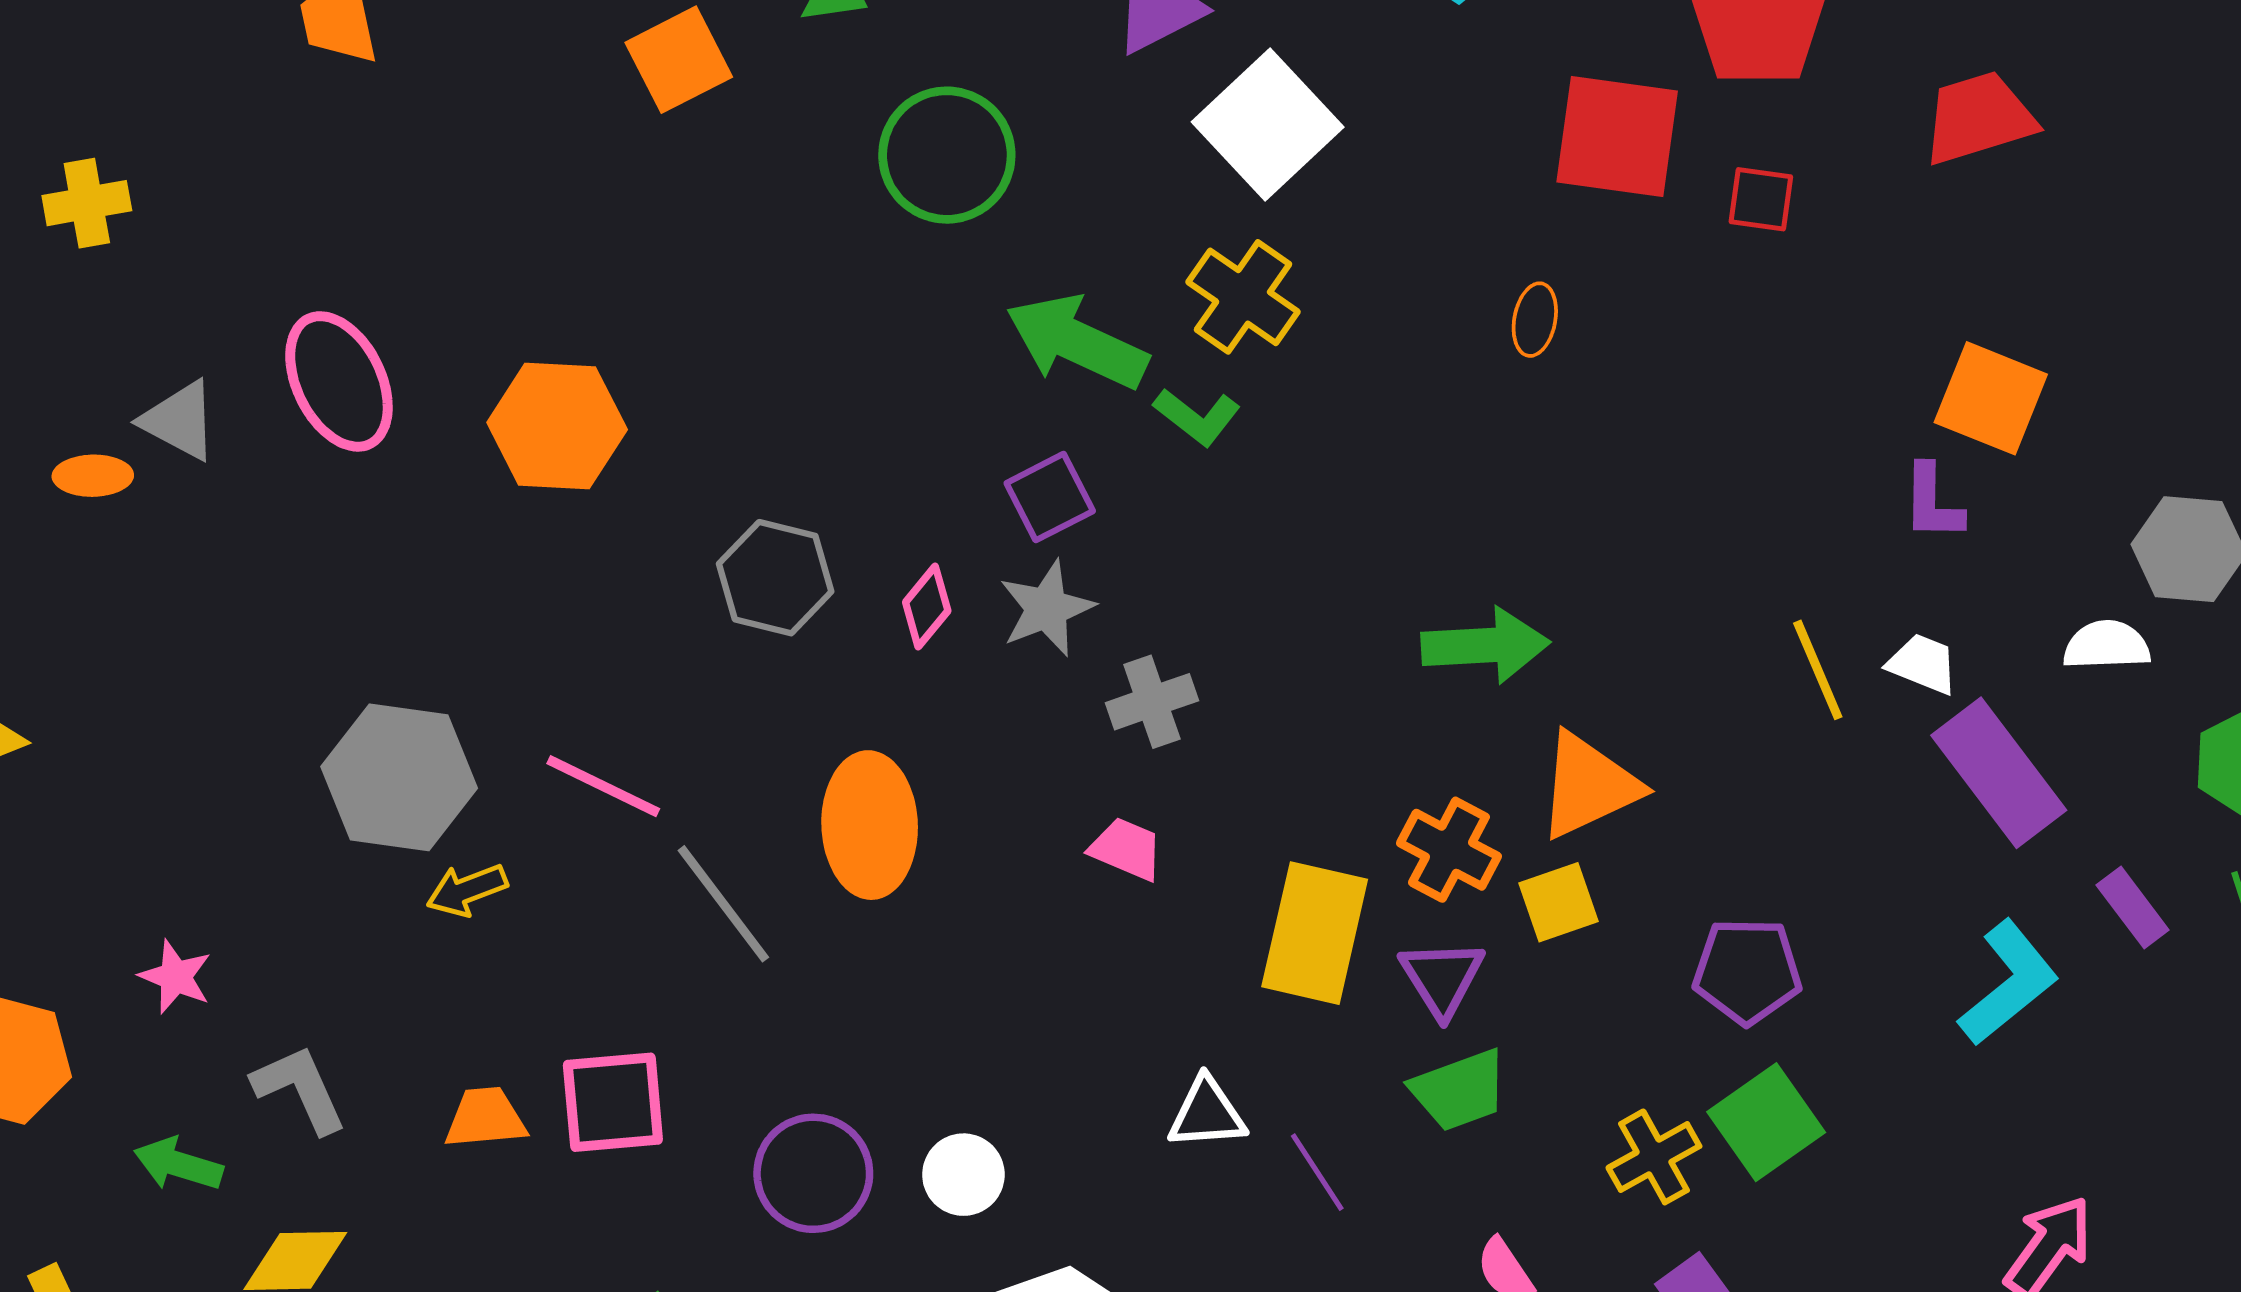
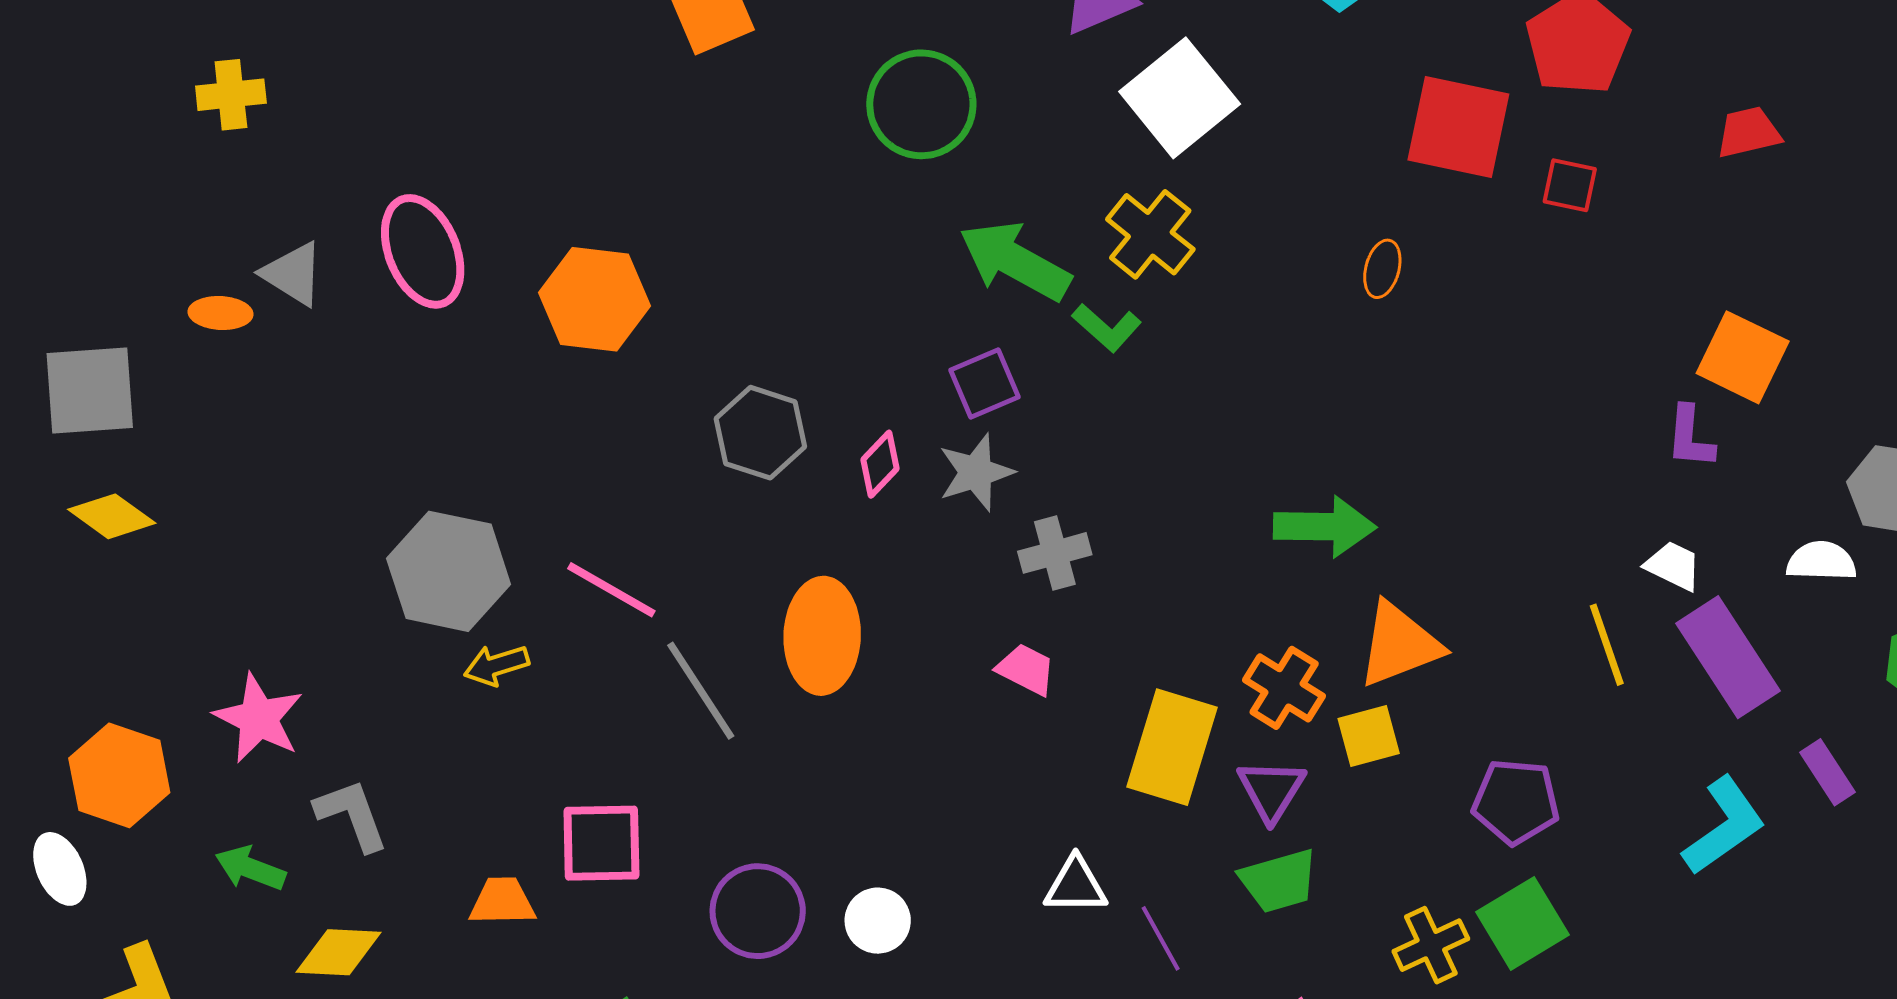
red trapezoid: (1979, 118) -> (1749, 132), size x0.7
yellow line: (1818, 670) -> (1607, 645), moved
pink star: (175, 977) -> (259, 718), size x1.5
orange trapezoid: (485, 1118) -> (502, 901), moved

